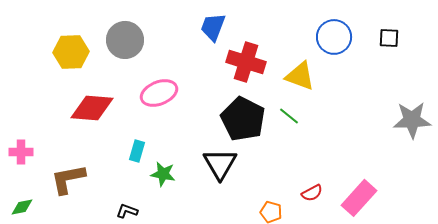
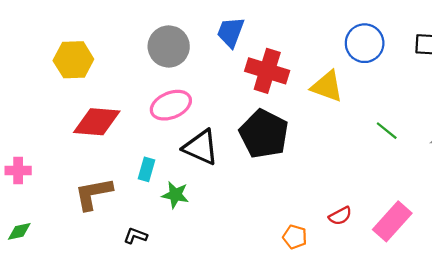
gray circle: (125, 40) -> (169, 46), moved
green line: (289, 116) -> (387, 131), moved
black triangle: (220, 164) -> (201, 147), moved, turned -36
brown L-shape: (68, 179) -> (93, 194), moved

